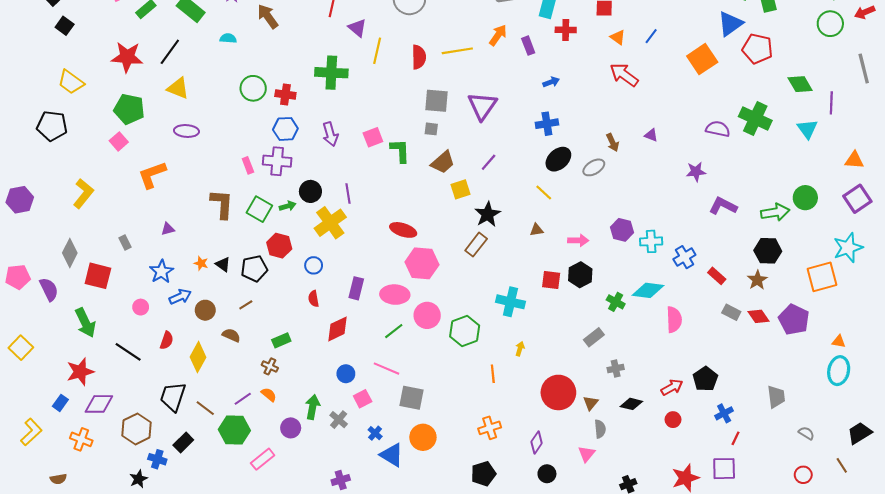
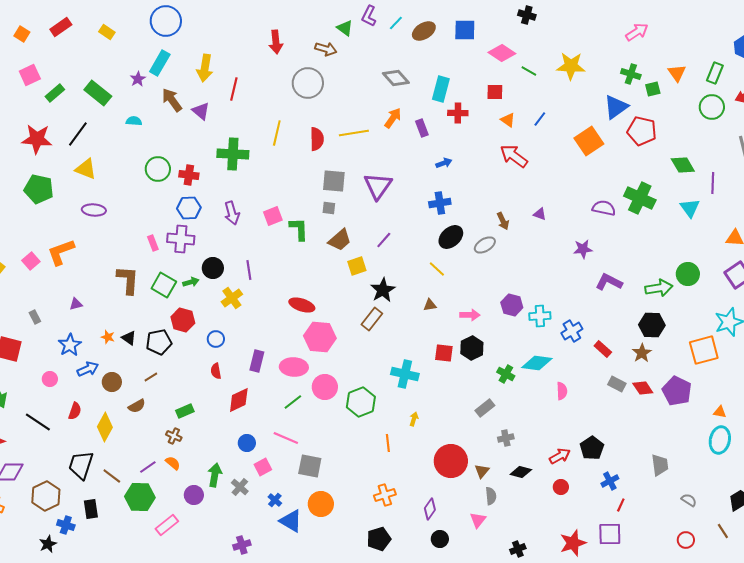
purple triangle: (357, 28) -> (201, 111), moved
pink square: (119, 141) -> (31, 261), moved
yellow cross: (330, 223) -> (232, 298), size x0.7
pink semicircle: (674, 320) -> (562, 391), size x0.7
brown semicircle: (231, 335) -> (137, 406), turned 126
black rectangle: (183, 442) -> (91, 509), turned -54

